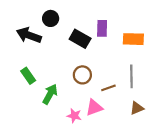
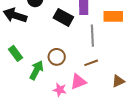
brown circle: (82, 75) -> (57, 57), moved
gray line: (131, 76) -> (92, 36), moved

